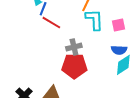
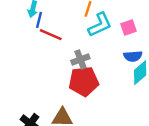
cyan L-shape: (94, 20) -> (100, 25), turned 75

